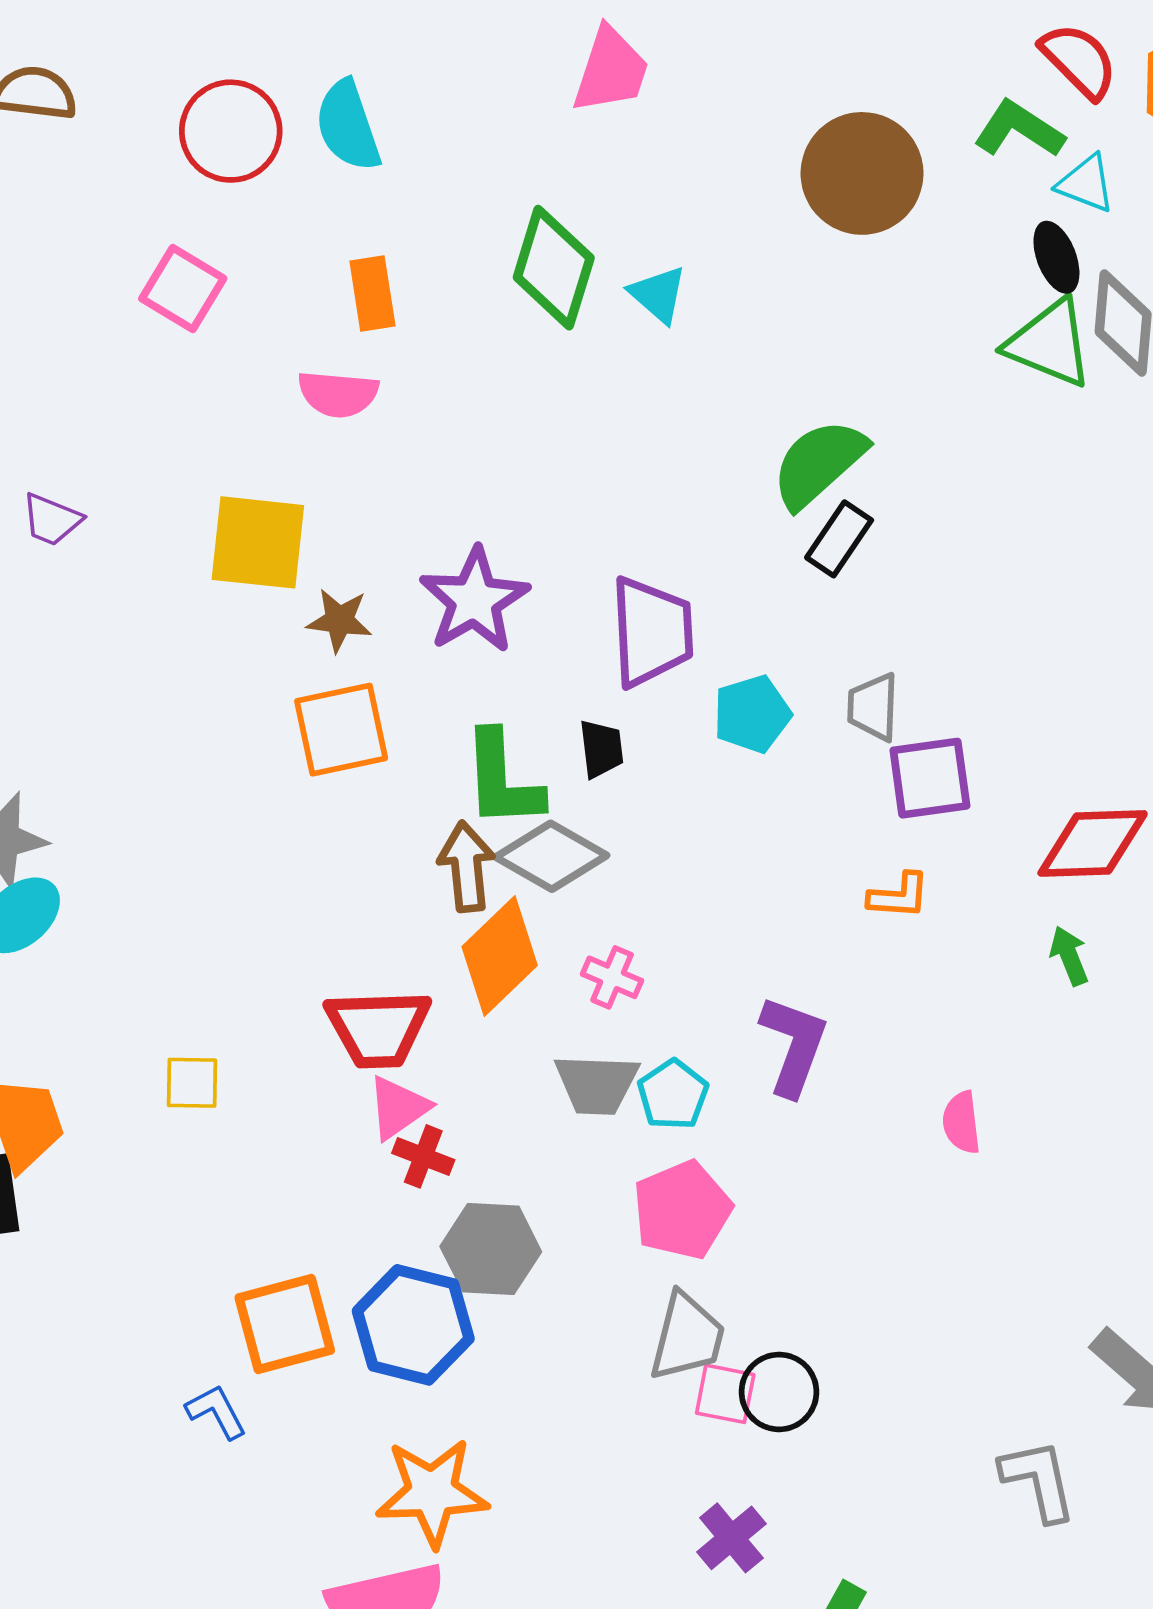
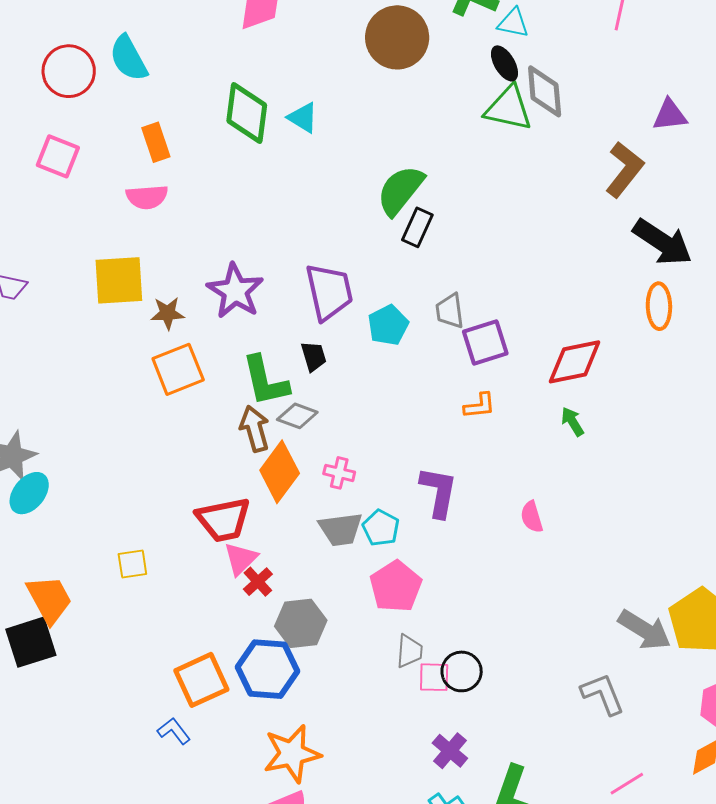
gray diamond: (551, 856) -> (297, 416), size x0.7
red cross: (423, 1156) -> (258, 582), turned 36
gray trapezoid: (687, 1337) -> (409, 651), size x0.7

